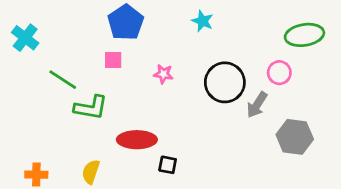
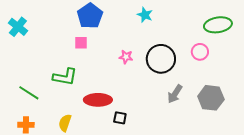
pink star: (163, 74) -> (126, 57), moved
green line: (63, 80) -> (29, 93), moved
gray arrow: (257, 105) -> (175, 94), moved

